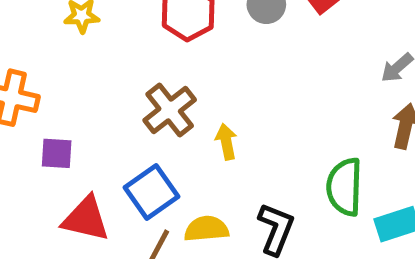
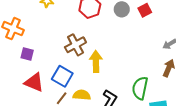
yellow arrow: (226, 142) -> (96, 61), size x1.5
blue square: (152, 192) -> (62, 76), turned -35

